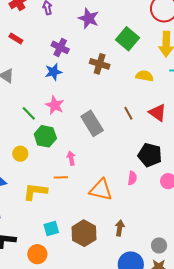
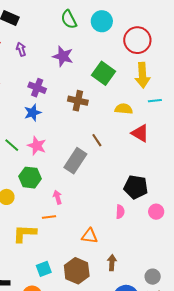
green line: (29, 113) -> (12, 145), moved
brown line: (128, 113) -> (97, 140), moved
red triangle: (158, 113) -> (140, 133), moved
gray rectangle: (92, 123) -> (75, 161), turned 70
orange triangle: (101, 190) -> (90, 236), moved, size x0.7

